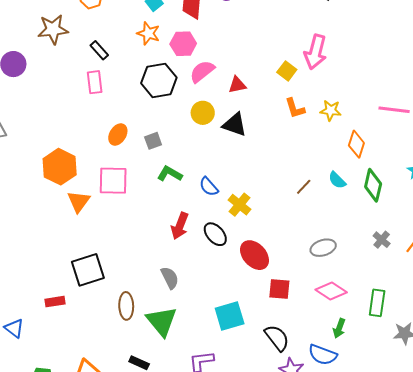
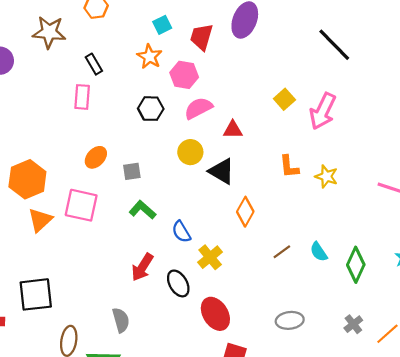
yellow square: (287, 71) -> (284, 99), moved
black hexagon: (159, 80) -> (151, 109), size x0.7
orange diamond: (356, 144) -> (245, 212), moved

